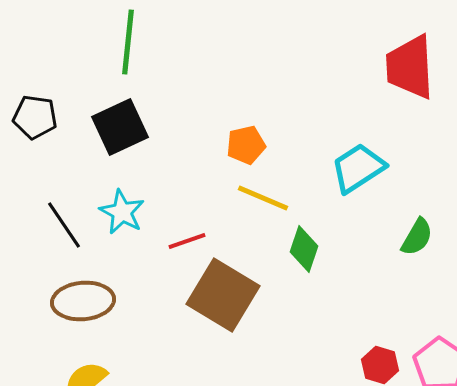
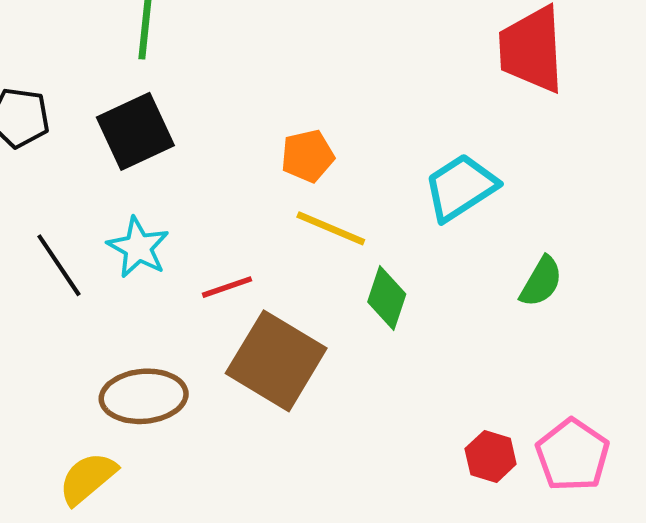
brown ellipse: (83, 301) -> (144, 396), moved

